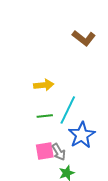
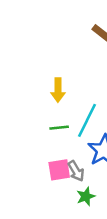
yellow arrow: (44, 85) -> (58, 90), turned 96

